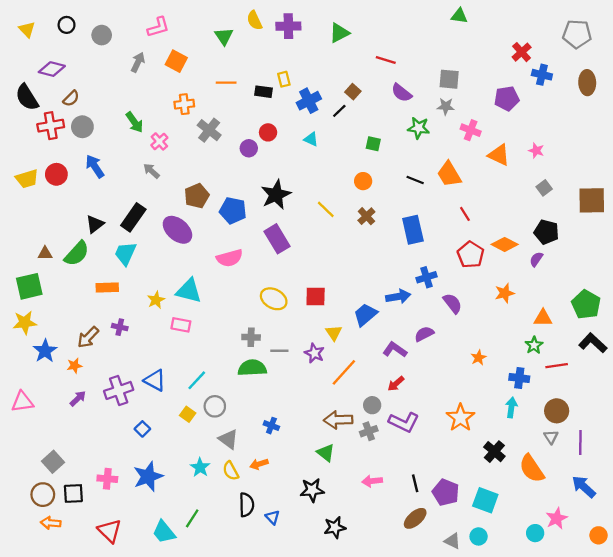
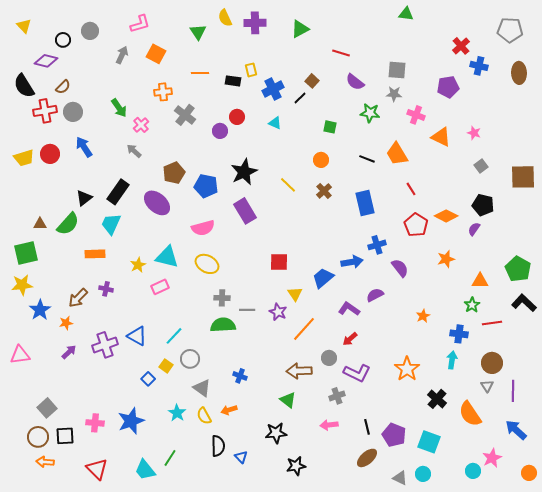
black circle: (67, 25) -> (63, 40), moved
yellow ellipse: (274, 299) -> (207, 264), moved
pink rectangle: (181, 325) -> (160, 287), turned -36
blue square: (142, 429) -> (148, 379), moved
gray cross: (369, 431) -> (337, 396), moved

